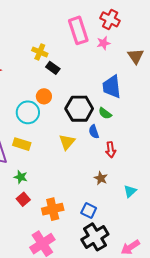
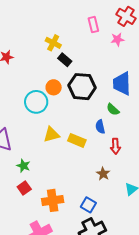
pink rectangle: (78, 30) -> (93, 25), size x0.6
black hexagon: (79, 109) -> (82, 87), moved
yellow triangle: (67, 142) -> (51, 135), moved, turned 30
yellow rectangle: (22, 144) -> (77, 140), moved

